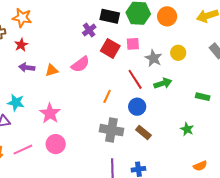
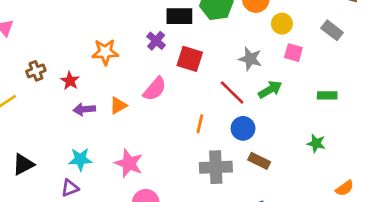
orange star: (22, 18) -> (105, 52), moved
pink square: (133, 44) -> (293, 53), moved, turned 32
yellow circle: (178, 53) -> (282, 24), moved

